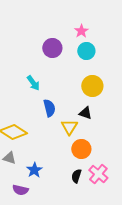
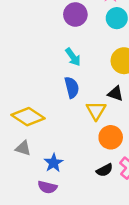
cyan arrow: (33, 83) -> (73, 57), moved
black semicircle: (76, 176) -> (105, 170), turned -136
purple semicircle: (20, 190) -> (47, 187), moved

